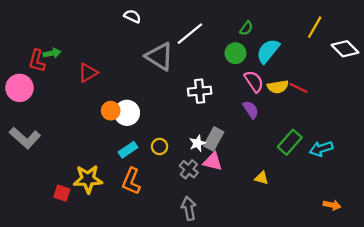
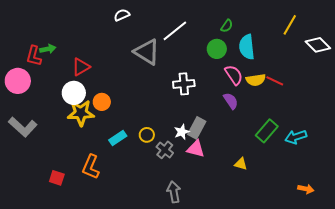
white semicircle: (132, 16) -> (122, 15), turned -49
cyan semicircle: (268, 51) -> (247, 47), turned -45
white circle: (127, 113) -> (74, 93), moved
gray cross: (189, 169) -> (165, 150), moved
yellow star: (88, 179) -> (81, 113), moved
orange L-shape: (131, 181) -> (91, 167), moved

